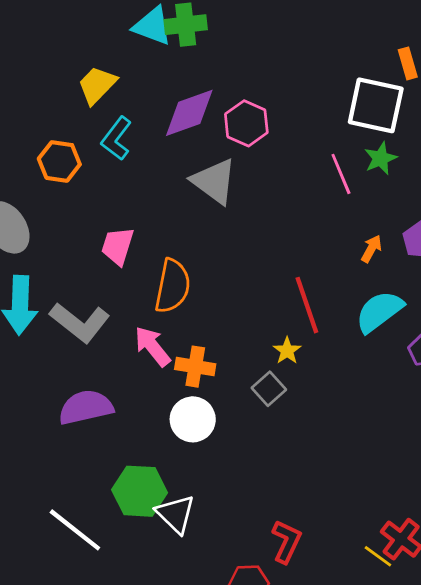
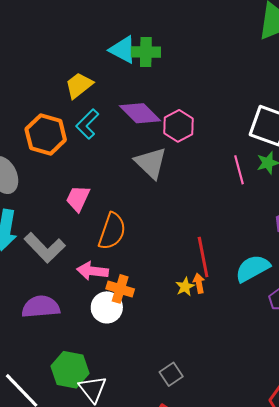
purple diamond: (189, 113) -> (140, 113), turned 57
orange hexagon: (59, 161) -> (46, 134), size x1.4
orange arrow: (371, 249) -> (199, 283), moved, turned -48
pink arrow: (152, 346) -> (92, 271), turned -52
gray square: (269, 389) -> (171, 374), moved
white circle: (193, 419) -> (107, 307), moved

